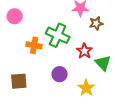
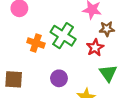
red star: (84, 51) -> (95, 48), moved

